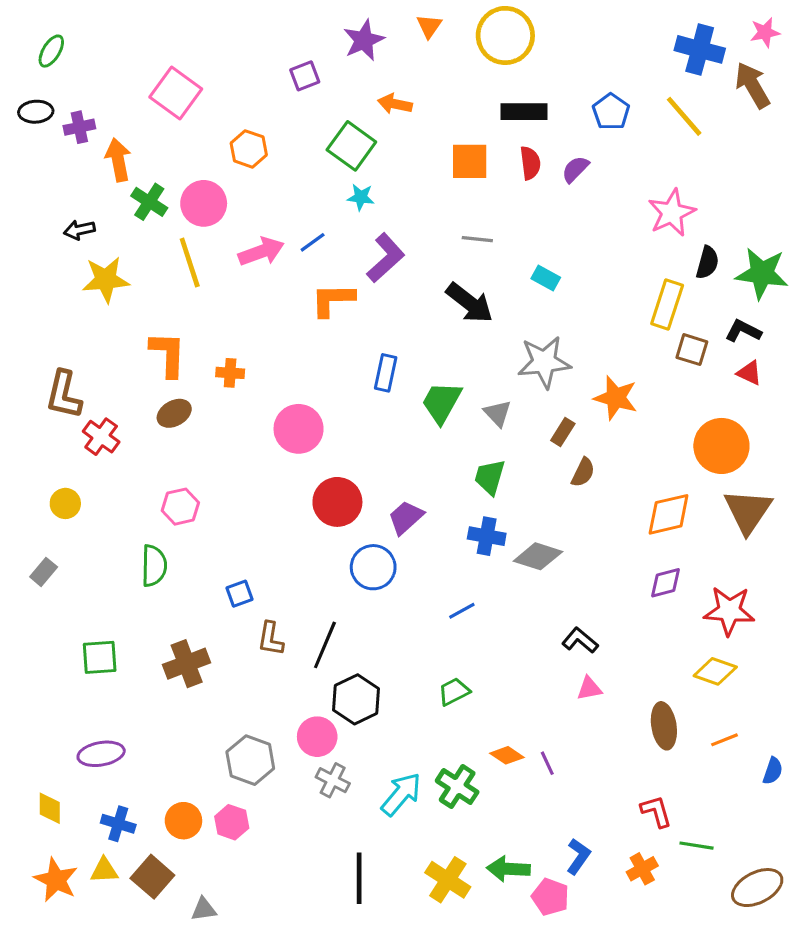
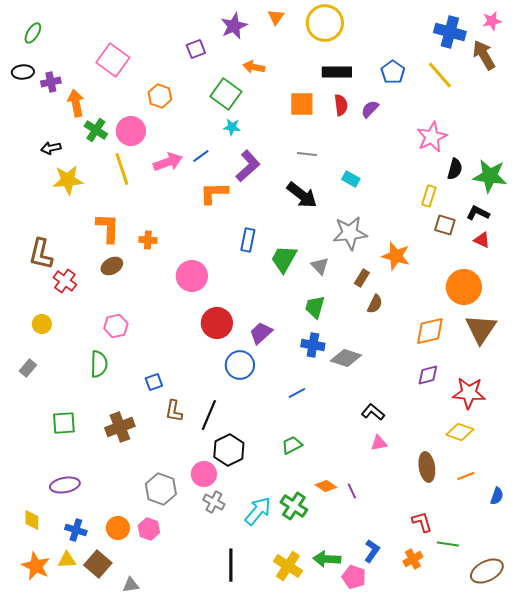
yellow rectangle: (667, 304) -> (429, 196), size x0.7

